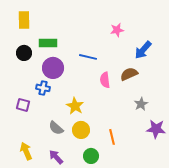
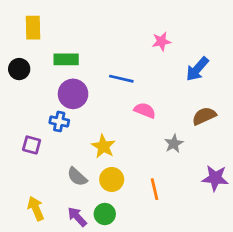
black circle: (24, 53) -> (19, 69), moved
brown semicircle: (129, 74) -> (204, 116), moved
pink semicircle: (105, 80) -> (145, 110), turned 119
gray star: (141, 104) -> (174, 144), moved
green circle: (91, 156) -> (105, 214), moved

